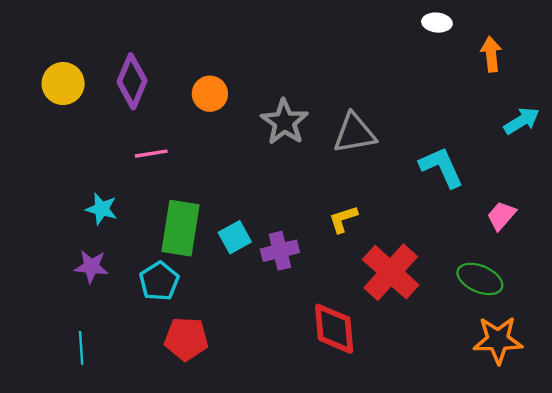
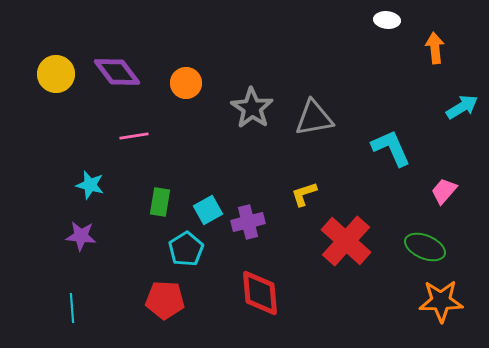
purple diamond: (132, 81) -> (117, 72), turned -60
green rectangle: (181, 228) -> (160, 202), size x0.6
cyan pentagon: (159, 281) -> (186, 249), moved
red diamond: (334, 329) -> (260, 293), moved

